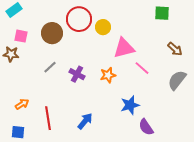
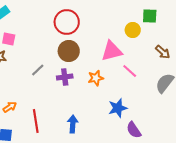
yellow circle: (103, 27) -> (133, 30), moved
brown circle: (52, 33) -> (69, 51), moved
purple cross: (77, 74) -> (65, 77), turned -35
blue arrow: (85, 121) -> (73, 124), turned -36

